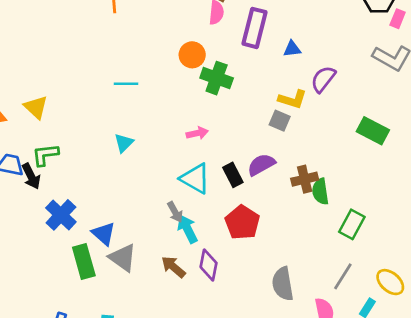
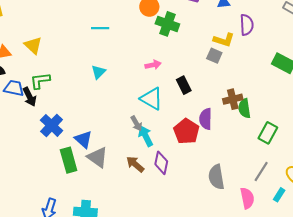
purple semicircle: (323, 79) -> (247, 25), turned 140
purple semicircle: (261, 165) -> (206, 119), moved, turned -60
black rectangle: (233, 175) -> (184, 85), moved

